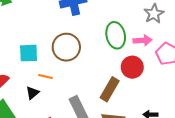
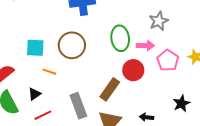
black triangle: (32, 93) -> (34, 94), moved

